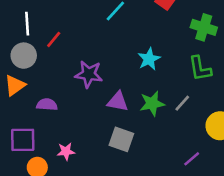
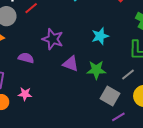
gray line: (182, 103) -> (128, 75), moved
purple semicircle: (47, 105) -> (26, 58), moved
gray square: (121, 139) -> (110, 96), moved

